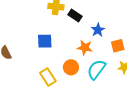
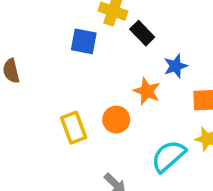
blue square: (45, 41) -> (84, 41), moved
cyan semicircle: (96, 69) -> (168, 156), moved

